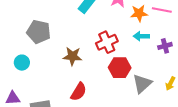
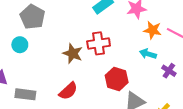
gray pentagon: (39, 32) -> (32, 17), moved
red cross: (107, 42) -> (99, 43), moved
purple cross: (165, 46) -> (169, 71), turned 32

